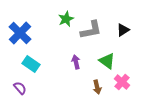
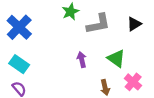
cyan rectangle: (31, 64) -> (19, 64), moved

